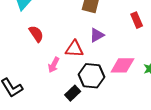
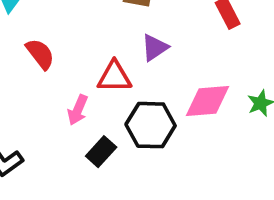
black rectangle: (73, 93) -> (101, 152), moved

